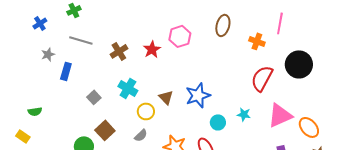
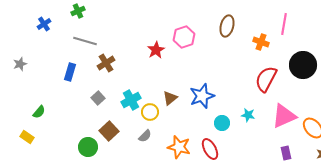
brown cross: (119, 51) -> (106, 63), moved
gray star: (48, 54) -> (20, 64), moved
cyan cross: (128, 88) -> (131, 100), moved, turned 30
brown triangle: (166, 97) -> (170, 98), turned 35
green semicircle: (35, 111) -> (39, 112), turned -40

